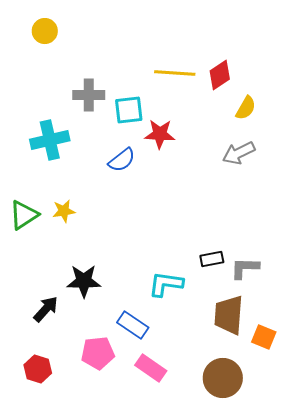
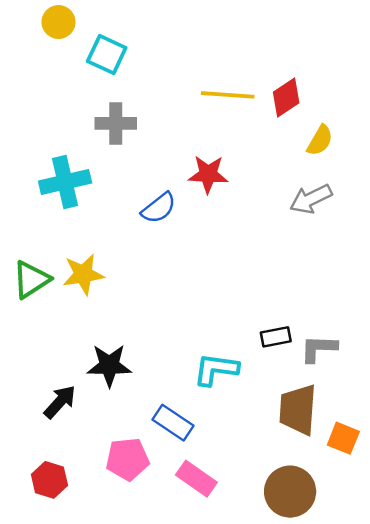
yellow circle: (45, 31) -> (59, 22), moved
cyan square: (129, 110) -> (107, 55), moved, turned 32
yellow star: (64, 211) -> (83, 274), size x1.4

